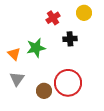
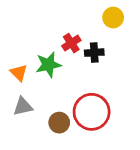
red cross: (53, 18) -> (71, 43), moved
gray triangle: (17, 79) -> (23, 106), turned 42

